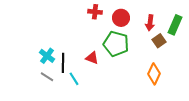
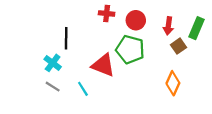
red triangle: (92, 58) -> (103, 65), size x1.6
black line: (63, 63) -> (66, 38), moved

